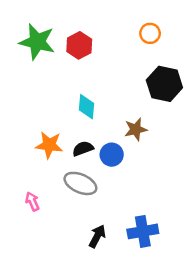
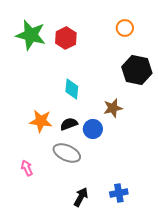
blue cross: (143, 231) -> (119, 193), size x0.7

